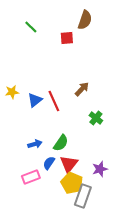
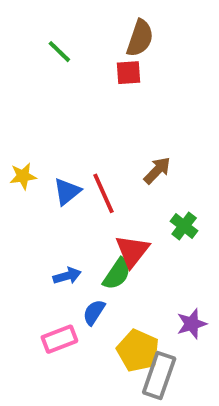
brown semicircle: (85, 20) -> (140, 38), moved
red triangle: (69, 164) -> (132, 251), moved

